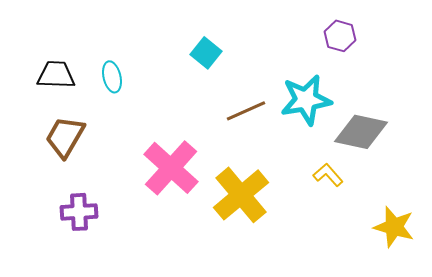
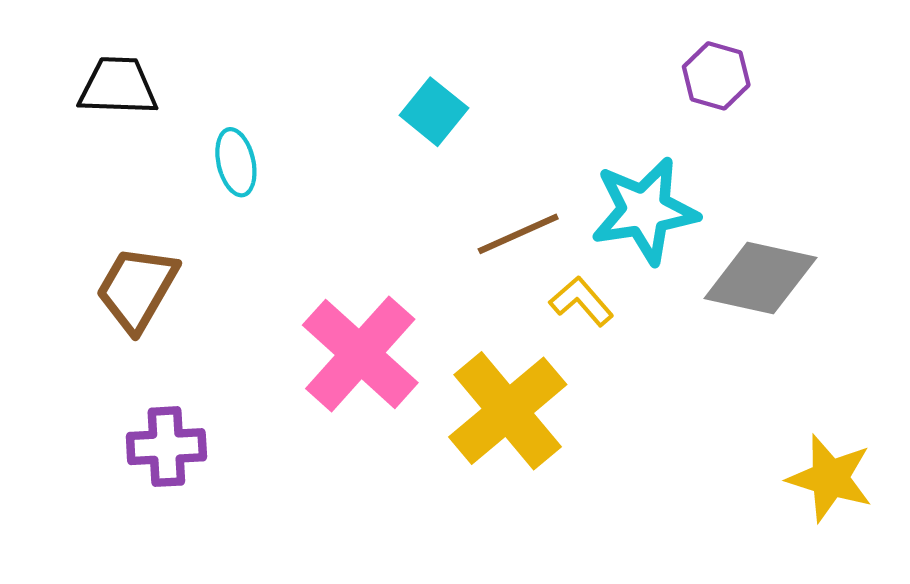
black trapezoid: (56, 75) -> (118, 86), moved
yellow L-shape: (328, 175) -> (581, 301), moved

